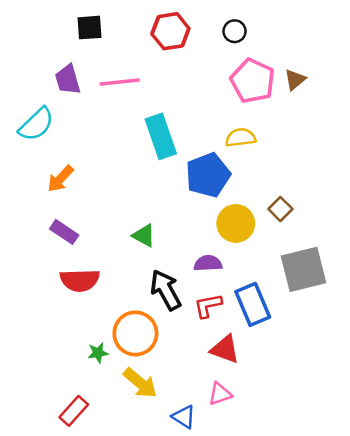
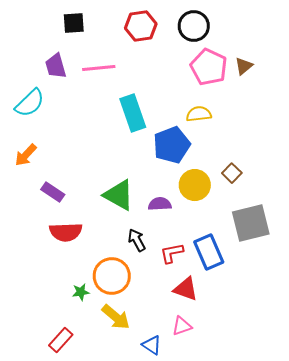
black circle: (235, 31) -> (194, 26), size x1.6
orange arrow: (60, 179) -> (26, 155), moved
green triangle: (144, 236) -> (119, 195), size x1.6
purple semicircle: (208, 263) -> (160, 204), moved
black arrow: (166, 290) -> (137, 240), size x0.7

